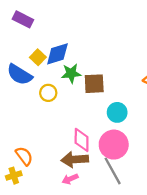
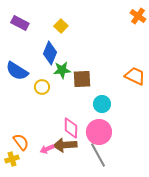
blue diamond: (57, 54) -> (50, 53), turned -50
yellow square: (38, 57) -> (61, 26), moved
pink arrow: (70, 179) -> (47, 149), moved

